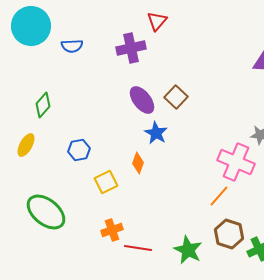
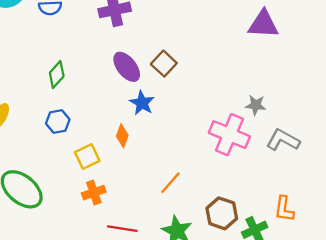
green diamond: (43, 105) -> (57, 74), moved
orange line: (219, 196) -> (170, 183), moved
orange cross: (112, 230) -> (94, 193), moved

